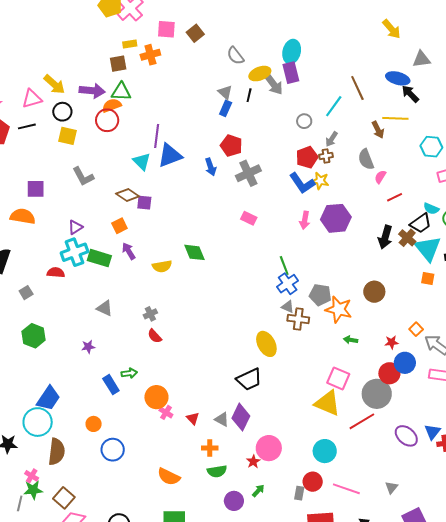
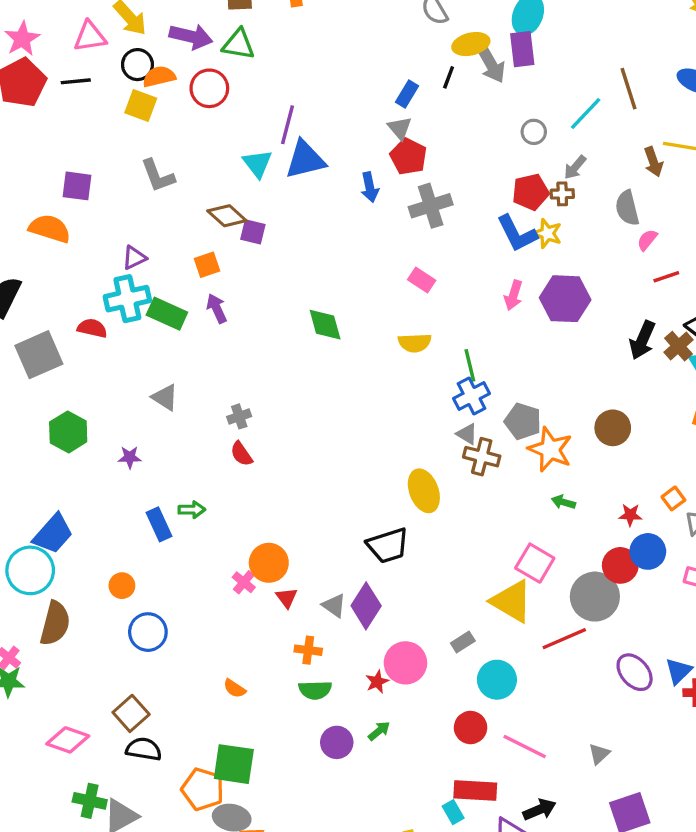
gray triangle: (225, 92) -> (400, 128), moved
orange semicircle: (112, 105) -> (159, 77), moved
yellow semicircle: (162, 266) -> (415, 343), moved
gray square: (26, 293) -> (39, 355), size x2.0
green hexagon: (34, 336) -> (68, 432), moved
orange circle: (156, 397) -> (269, 563), moved
orange semicircle: (169, 477) -> (235, 688), size x0.6
gray rectangle: (299, 493) -> (463, 642), moved, turned 40
brown square: (64, 498) -> (131, 713), moved

